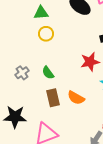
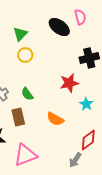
green triangle: (41, 13) -> (20, 34), turned -42
brown rectangle: (53, 98) -> (18, 117), moved

